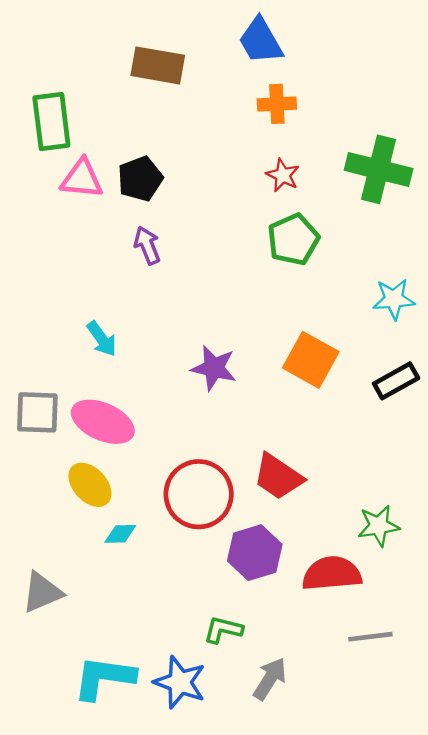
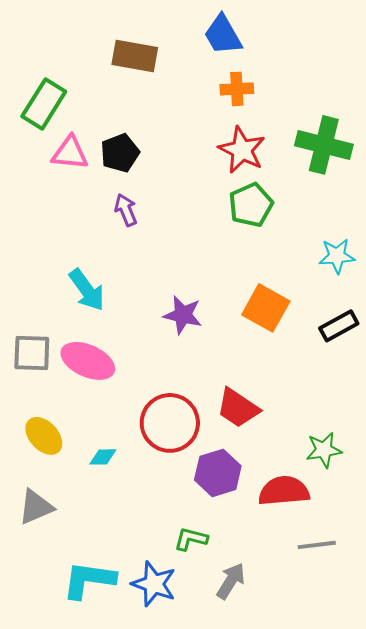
green rectangle: (51, 122) -> (44, 104), turned 39
red star: (283, 175) -> (242, 150), size x1.6
cyan arrow: (102, 339) -> (87, 290), size x1.4
yellow ellipse: (90, 485) -> (44, 436), moved

